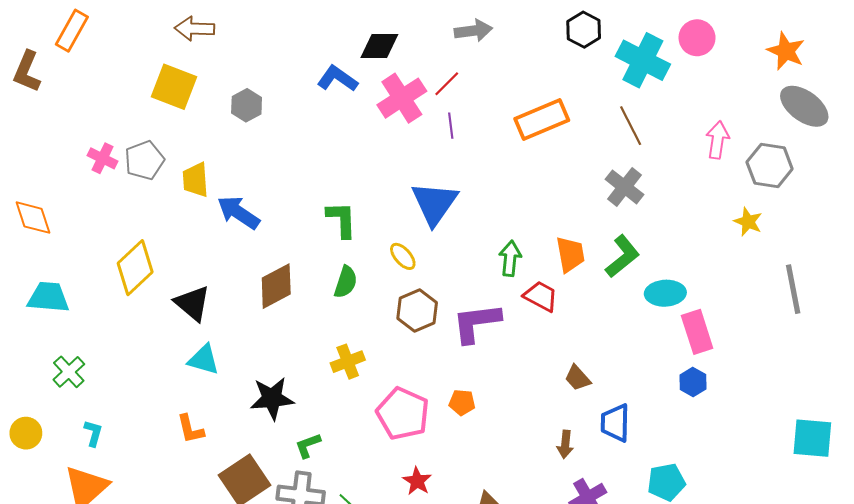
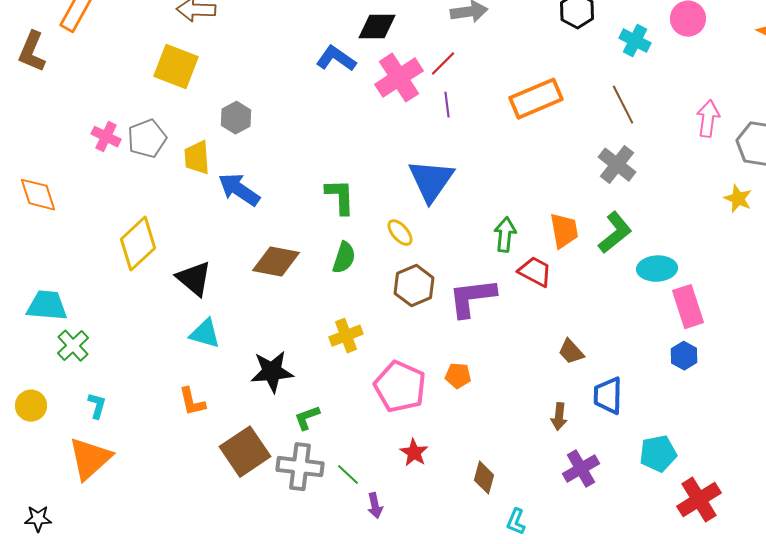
cyan cross: (643, 60) -> (635, 41), size x0.6
gray hexagon: (247, 105) -> (236, 118), moved
brown diamond: (276, 286) -> (276, 262), turned 39
cyan trapezoid: (48, 297) -> (47, 306), moved

